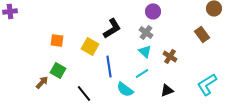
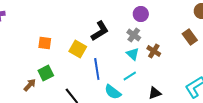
brown cross: (170, 56) -> (154, 51), moved
green square: (58, 70) -> (46, 73), turned 35

